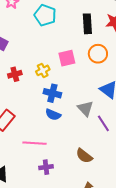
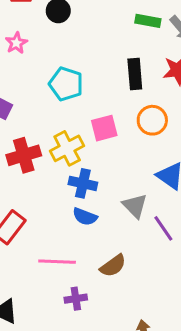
cyan pentagon: (45, 15) -> (66, 84), moved
yellow cross: (43, 70) -> (67, 148), size x1.5
red cross: (15, 74) -> (24, 155), size x1.5
brown semicircle: (84, 156) -> (113, 266), moved, turned -72

